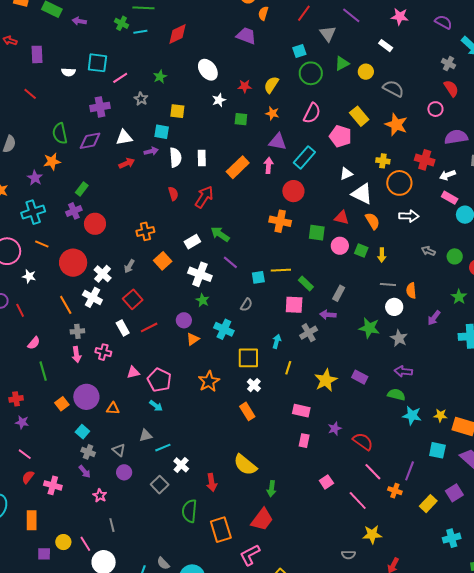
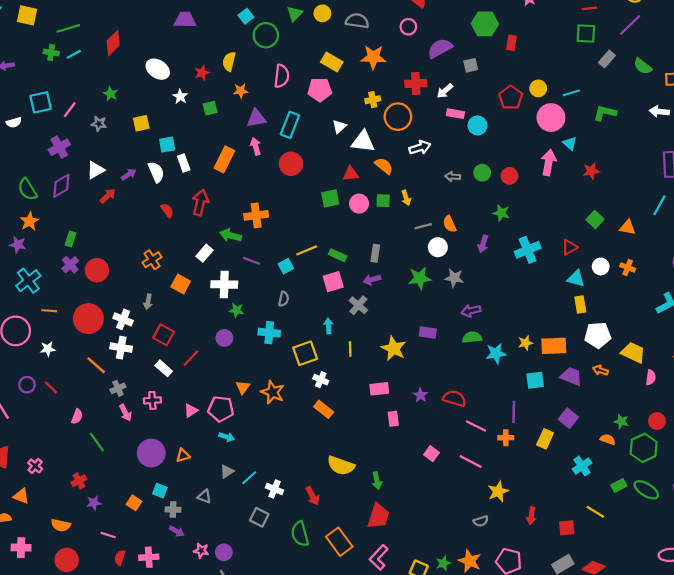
cyan square: (162, 132) -> (167, 145), moved
orange cross: (280, 221) -> (256, 215), moved
orange triangle: (193, 339) -> (243, 387), moved
orange square: (62, 404) -> (134, 503), moved
purple circle: (124, 472) -> (224, 552), moved

